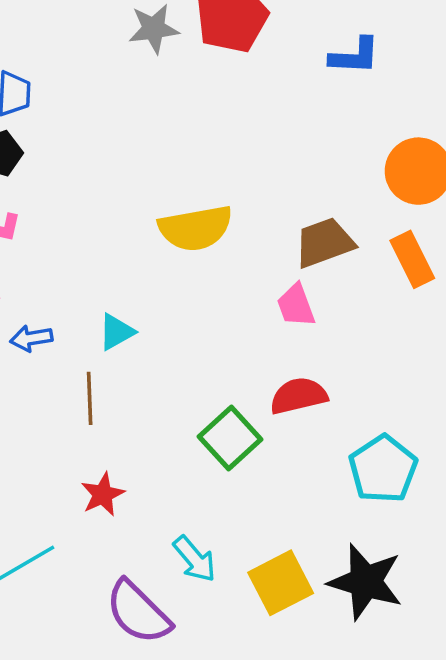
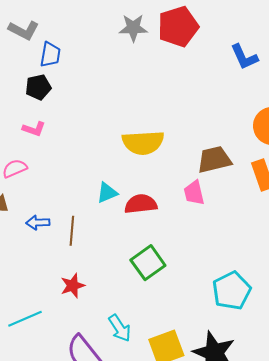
blue L-shape: (355, 56) -> (244, 57), turned 56
cyan triangle: (116, 332) -> (107, 193), moved
blue arrow: (31, 338) -> (38, 223), moved
red semicircle: (298, 396) -> (141, 204), moved

